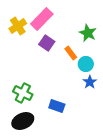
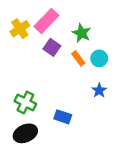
green star: (88, 33) -> (82, 33), moved
cyan circle: (86, 64) -> (99, 58), moved

